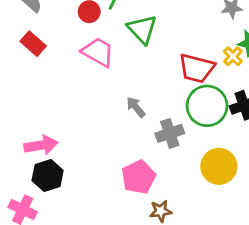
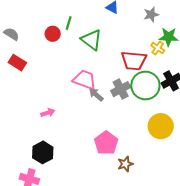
pink trapezoid: (98, 52) -> (85, 80), moved
gray cross: (170, 133) -> (121, 89), moved
pink arrow: (41, 145) -> (48, 113), moved, size x0.6

